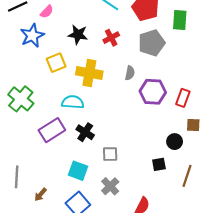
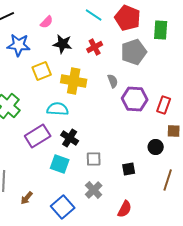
pink semicircle: (47, 12) -> (47, 22), moved
blue star: (32, 36) -> (19, 45), turned 30
gray semicircle: (130, 73) -> (113, 81), turned -32
black square: (159, 164) -> (129, 169), moved
cyan square: (78, 171) -> (60, 164), moved

